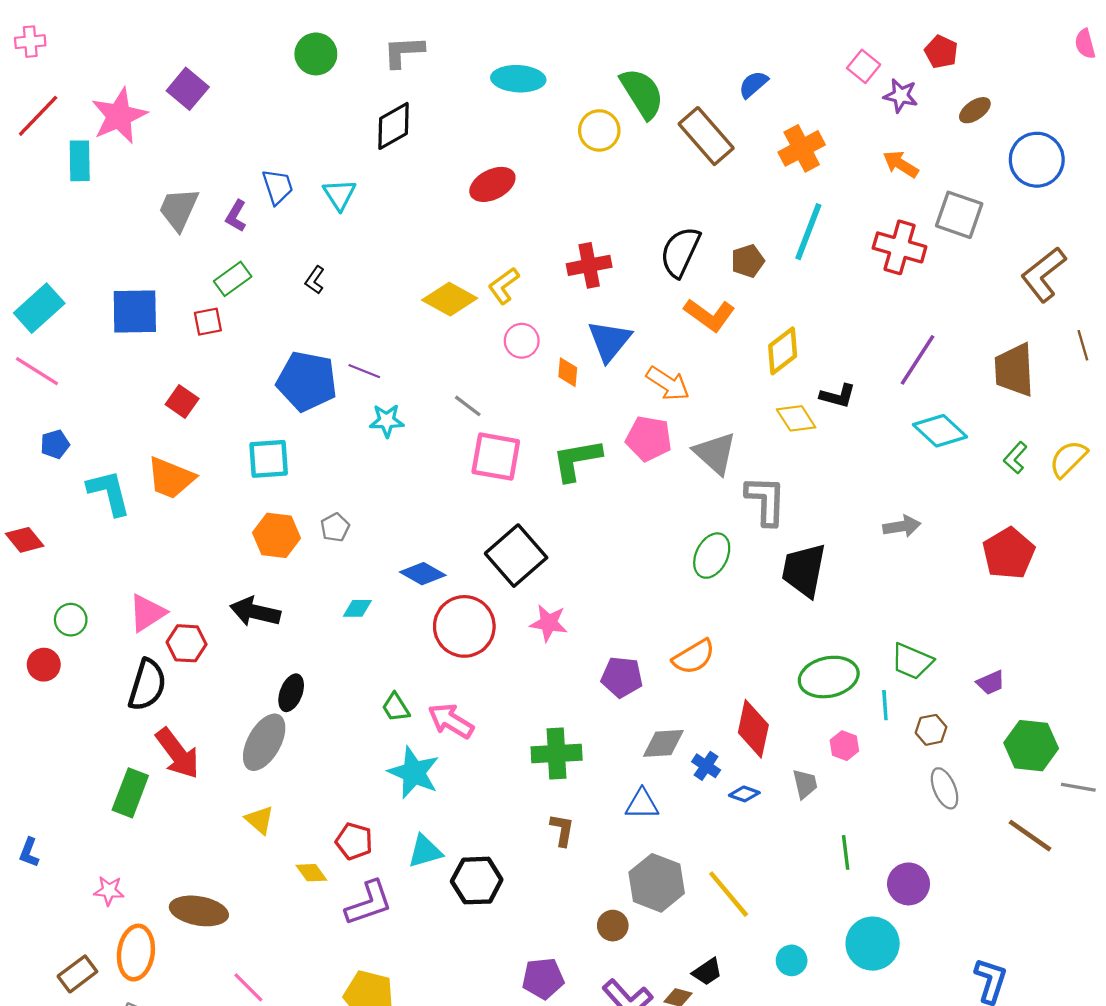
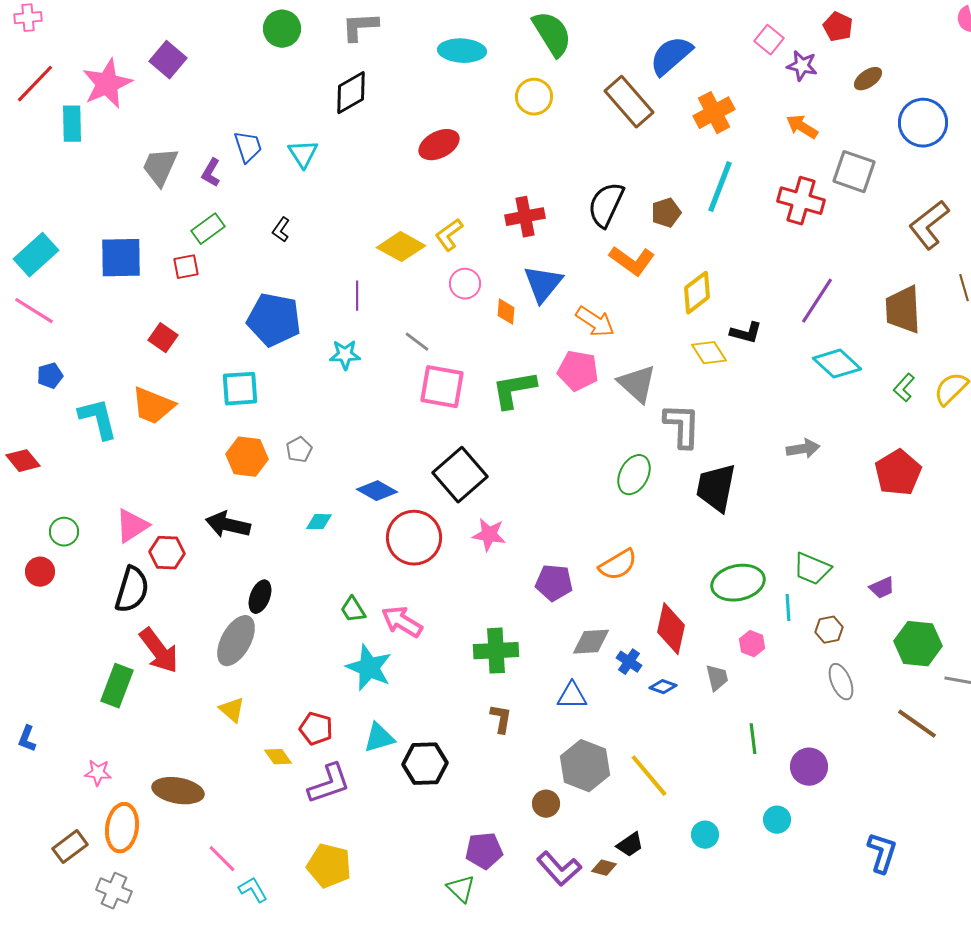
blue semicircle: (753, 84) -> (671, 56), size x1.6
green semicircle: (642, 93) -> (552, 34), moved
purple line: (364, 371) -> (357, 296), moved, turned 68
cyan circle: (873, 944) -> (777, 820), size x0.6

